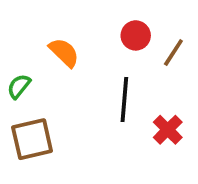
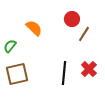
brown line: (173, 52) -> (84, 34), moved
black line: (124, 100) -> (64, 73), moved

